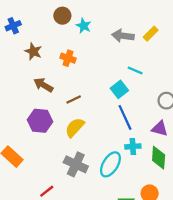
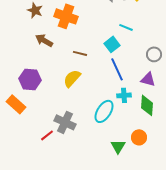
orange cross: (68, 58) -> (66, 16), size x1.6
brown line: (74, 100) -> (80, 53), moved, turned 40
purple hexagon: (40, 121) -> (30, 79), moved
gray cross: (76, 164) -> (65, 122), moved

